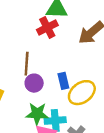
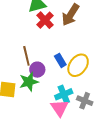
red cross: (47, 27) -> (45, 20), moved
green star: (37, 114) -> (29, 82), moved

